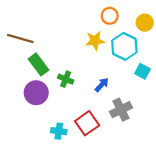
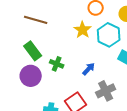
brown line: (20, 38) -> (36, 20), moved
yellow star: (95, 41) -> (83, 30), turned -30

